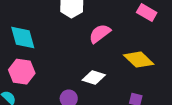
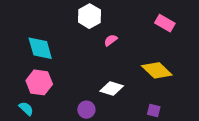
pink semicircle: (100, 34) -> (111, 40), moved, size x0.6

